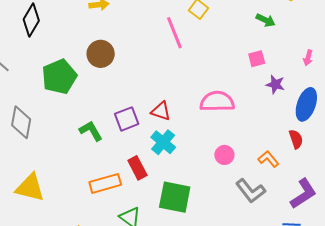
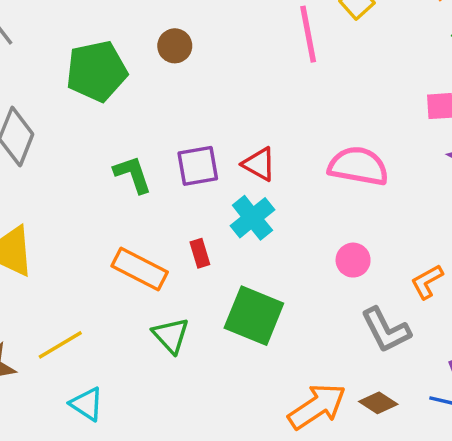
brown circle: (101, 54) -> (175, 46), size x0.7
orange L-shape: (268, 159) -> (427, 282), turned -90
red rectangle: (137, 168) -> (200, 253), size x0.7
orange rectangle: (105, 183) -> (140, 269), turned 32

